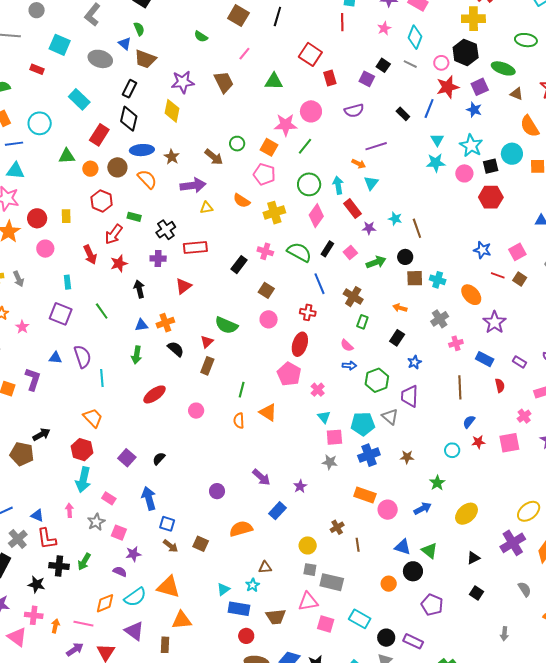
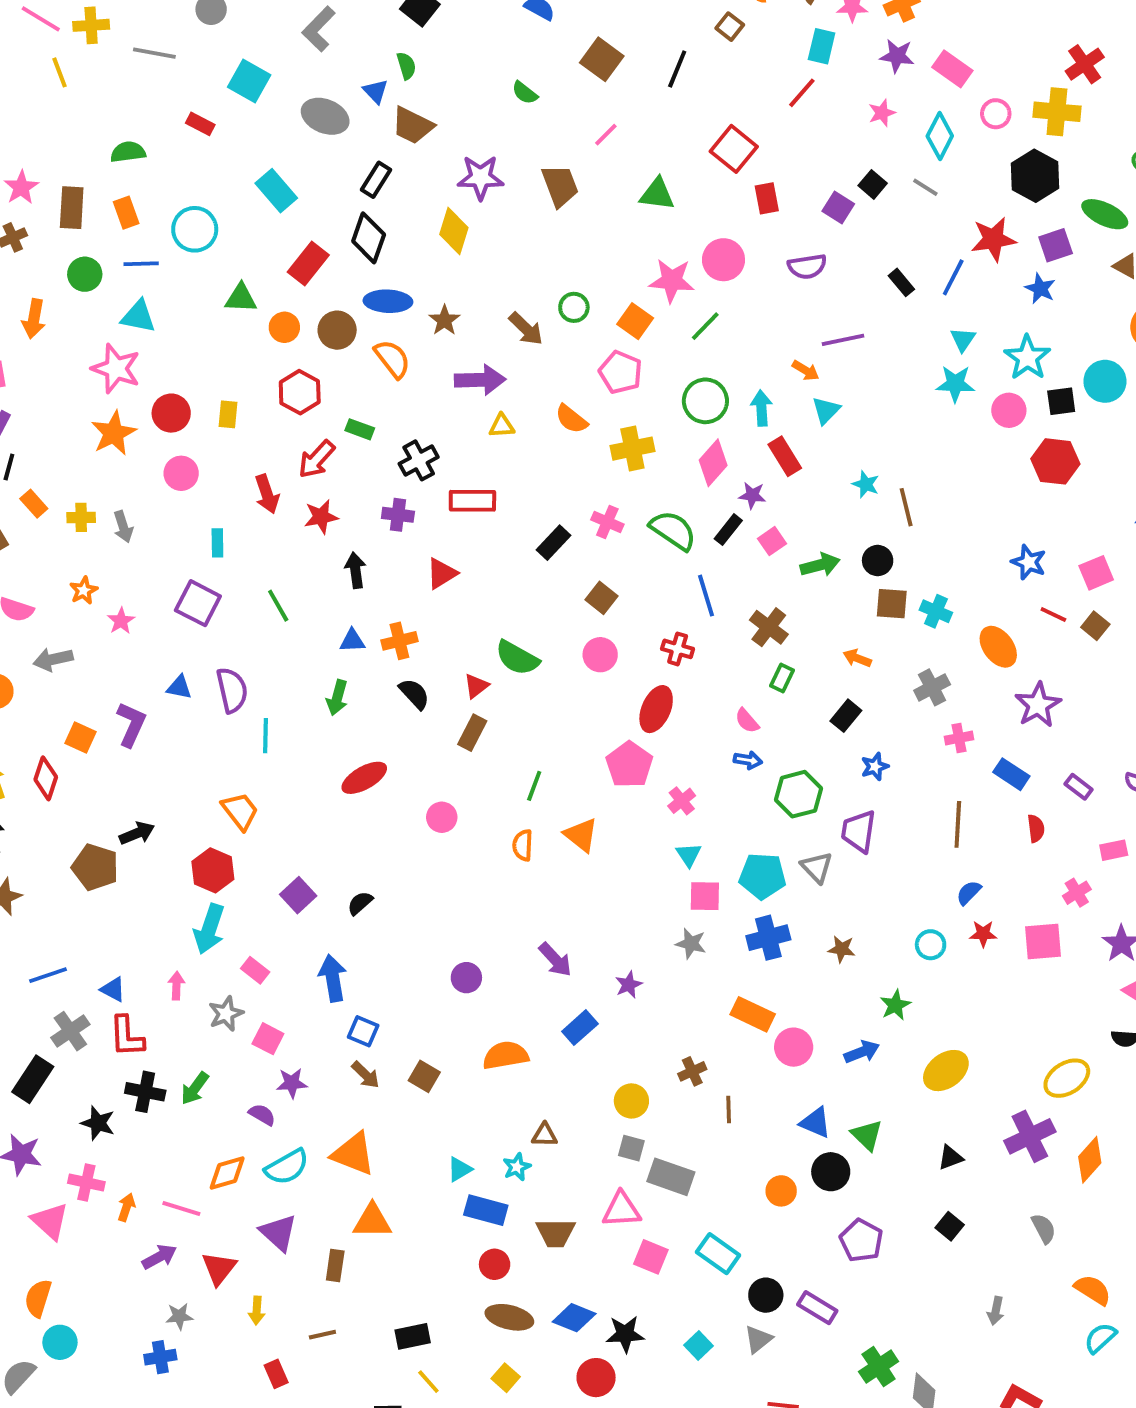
red line: (342, 22) -> (802, 93), turned 36
pink circle: (441, 63) -> (996, 114), moved
purple star: (369, 228) -> (752, 495), moved

